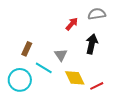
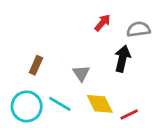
gray semicircle: (97, 14) -> (138, 29), moved
red arrow: (72, 24) -> (102, 23), moved
cyan line: (44, 68) -> (60, 104), moved

